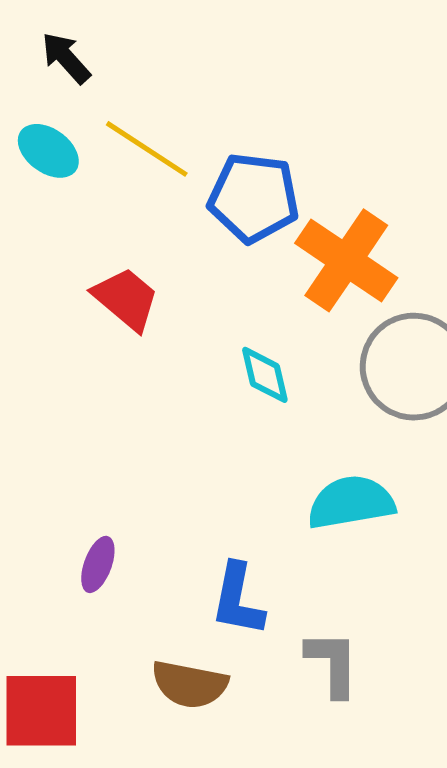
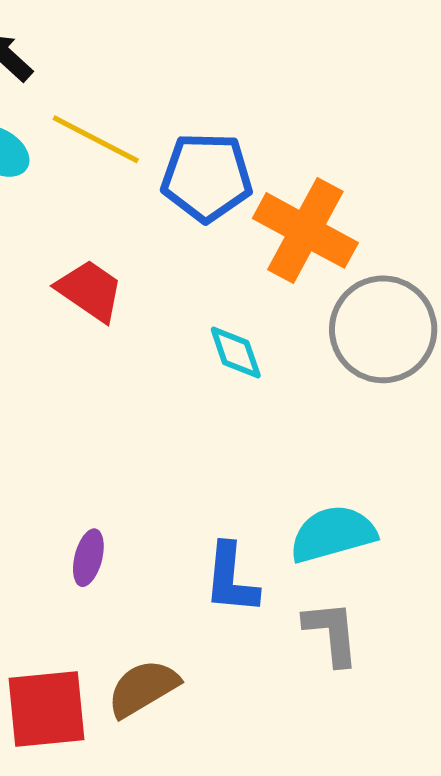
cyan semicircle: (351, 502) -> (333, 534), moved
brown semicircle: (190, 684) -> (143, 688), moved, turned 144

